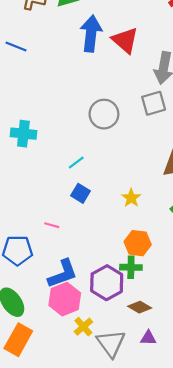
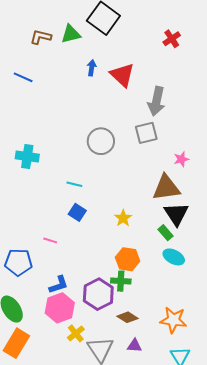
blue arrow: (91, 34) -> (92, 68), size x0.5
cyan line: (76, 162) -> (74, 184), turned 49
blue L-shape: (63, 274) -> (59, 285), size x0.7

